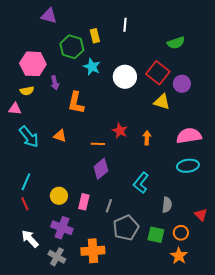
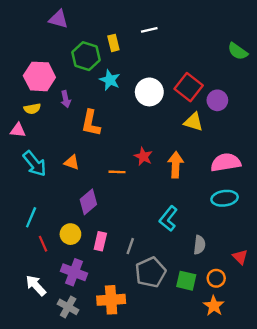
white line: (125, 25) -> (149, 30), turned 72
green semicircle: (176, 43) -> (238, 51), moved, turned 54
orange arrow: (147, 138) -> (176, 165), size x1.5
purple diamond: (101, 169) -> (88, 202), moved
red line: (25, 204) -> (43, 244), moved

